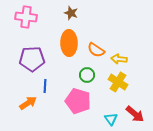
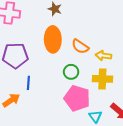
yellow cross: (118, 82) -> (102, 79), turned -30
pink pentagon: (78, 101) -> (77, 98), moved

